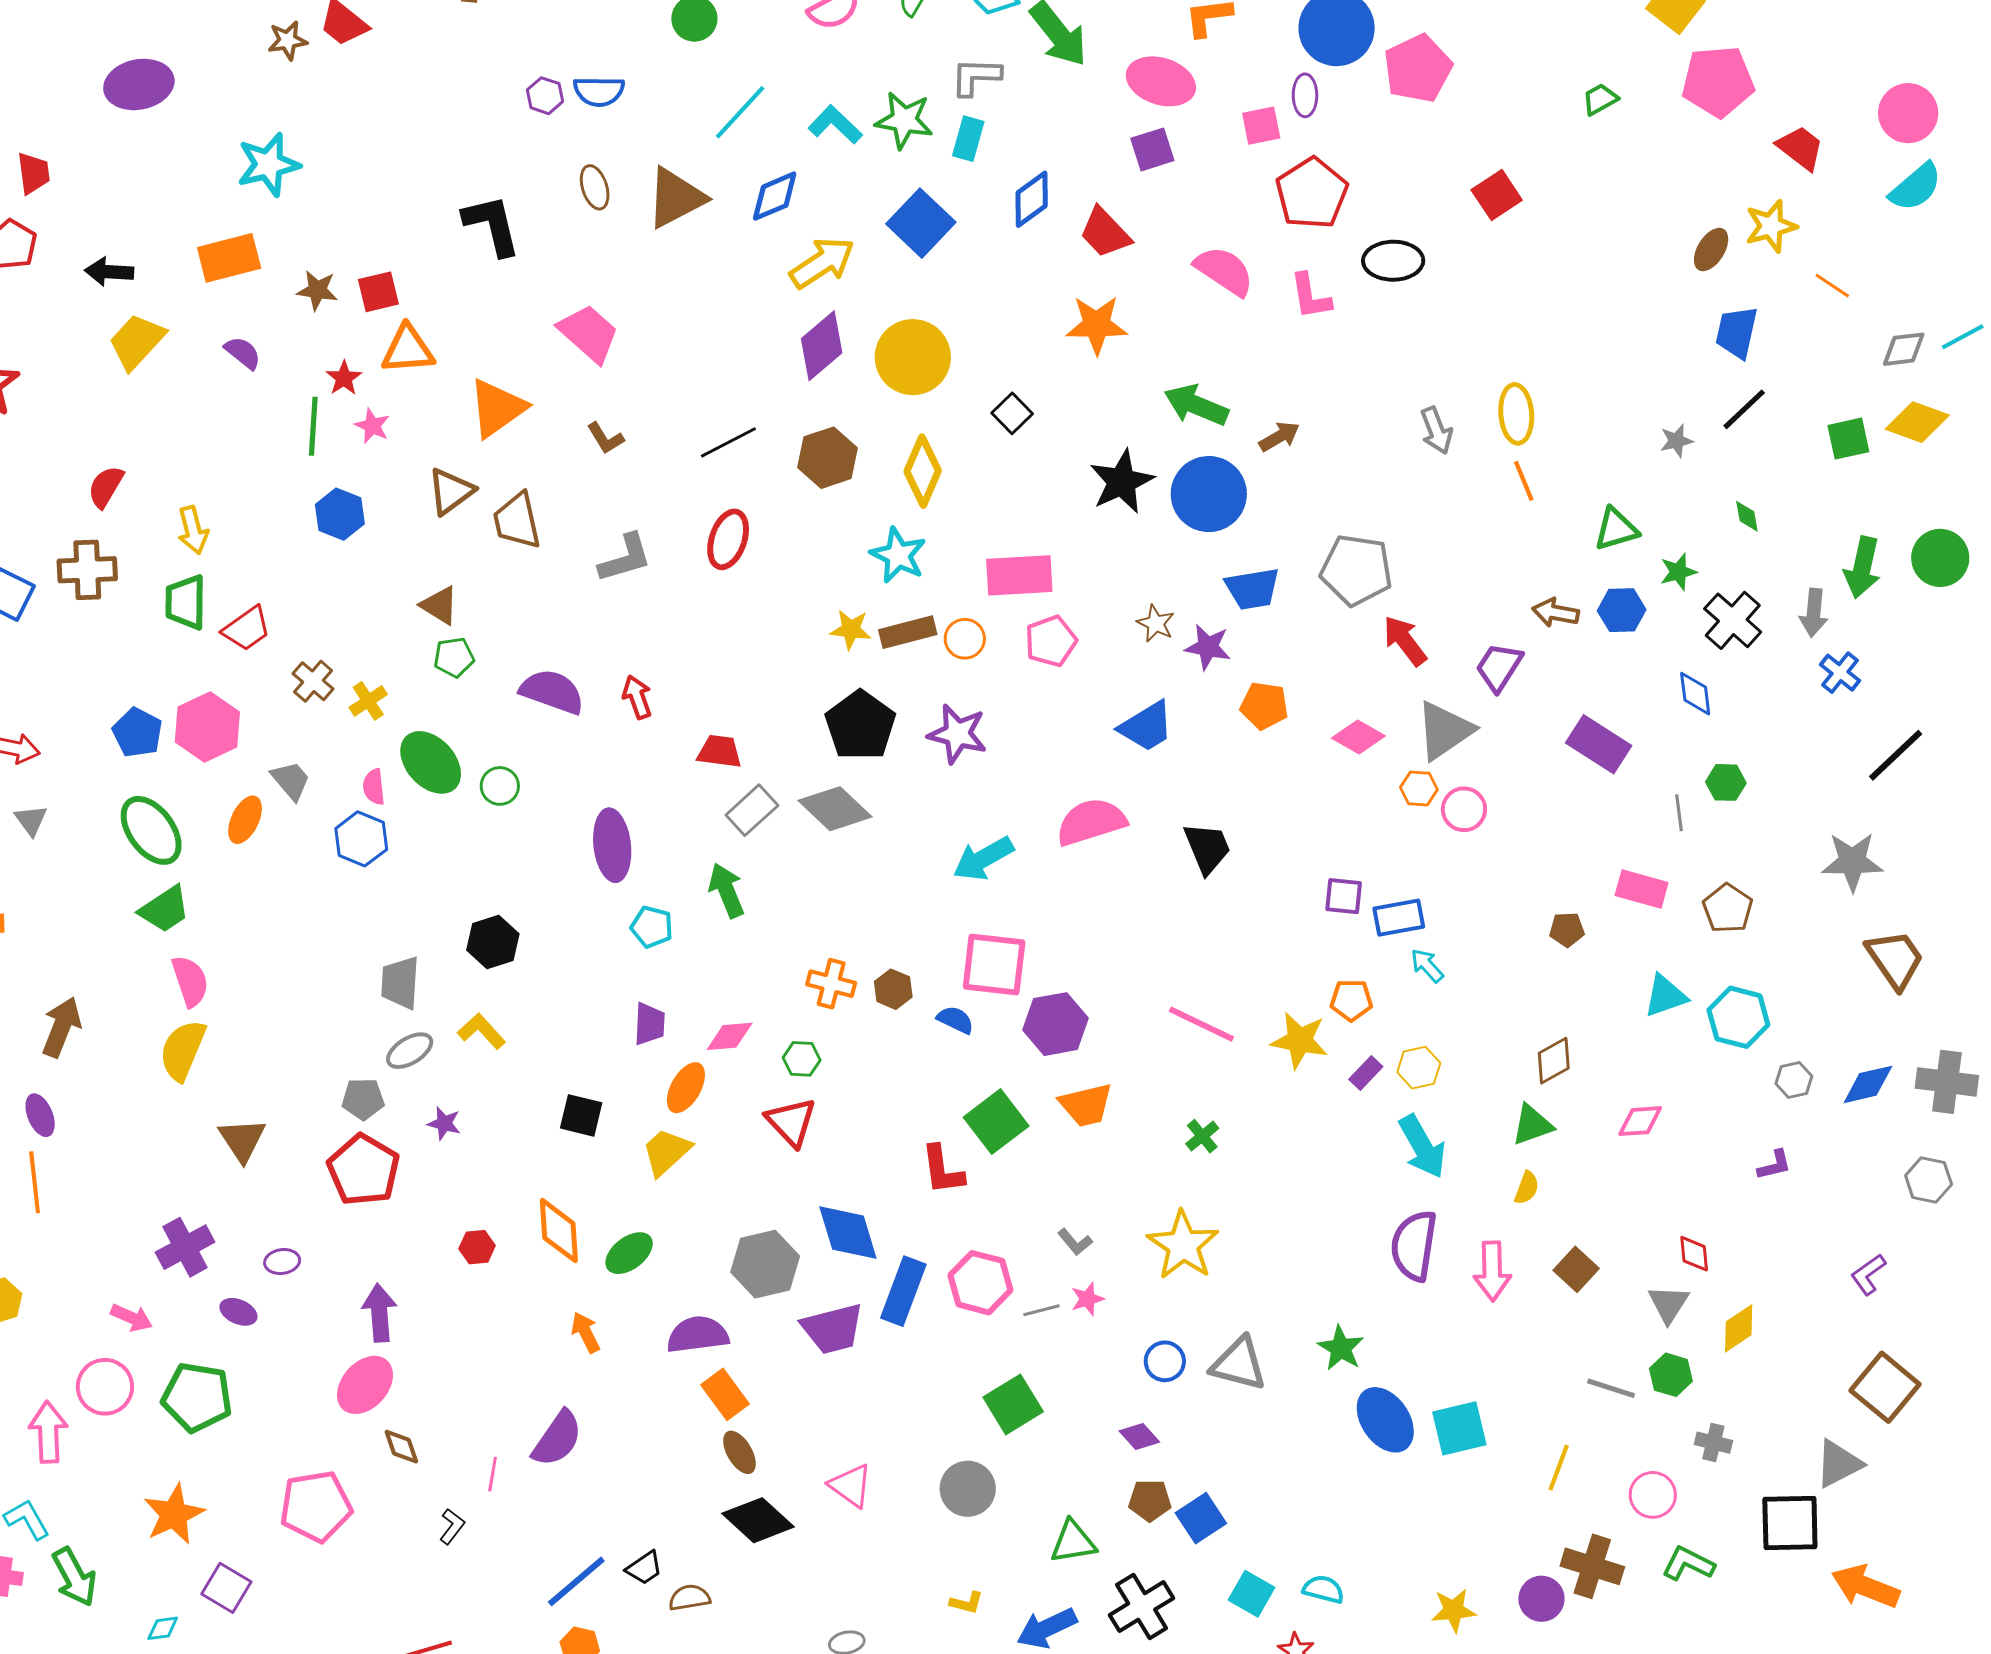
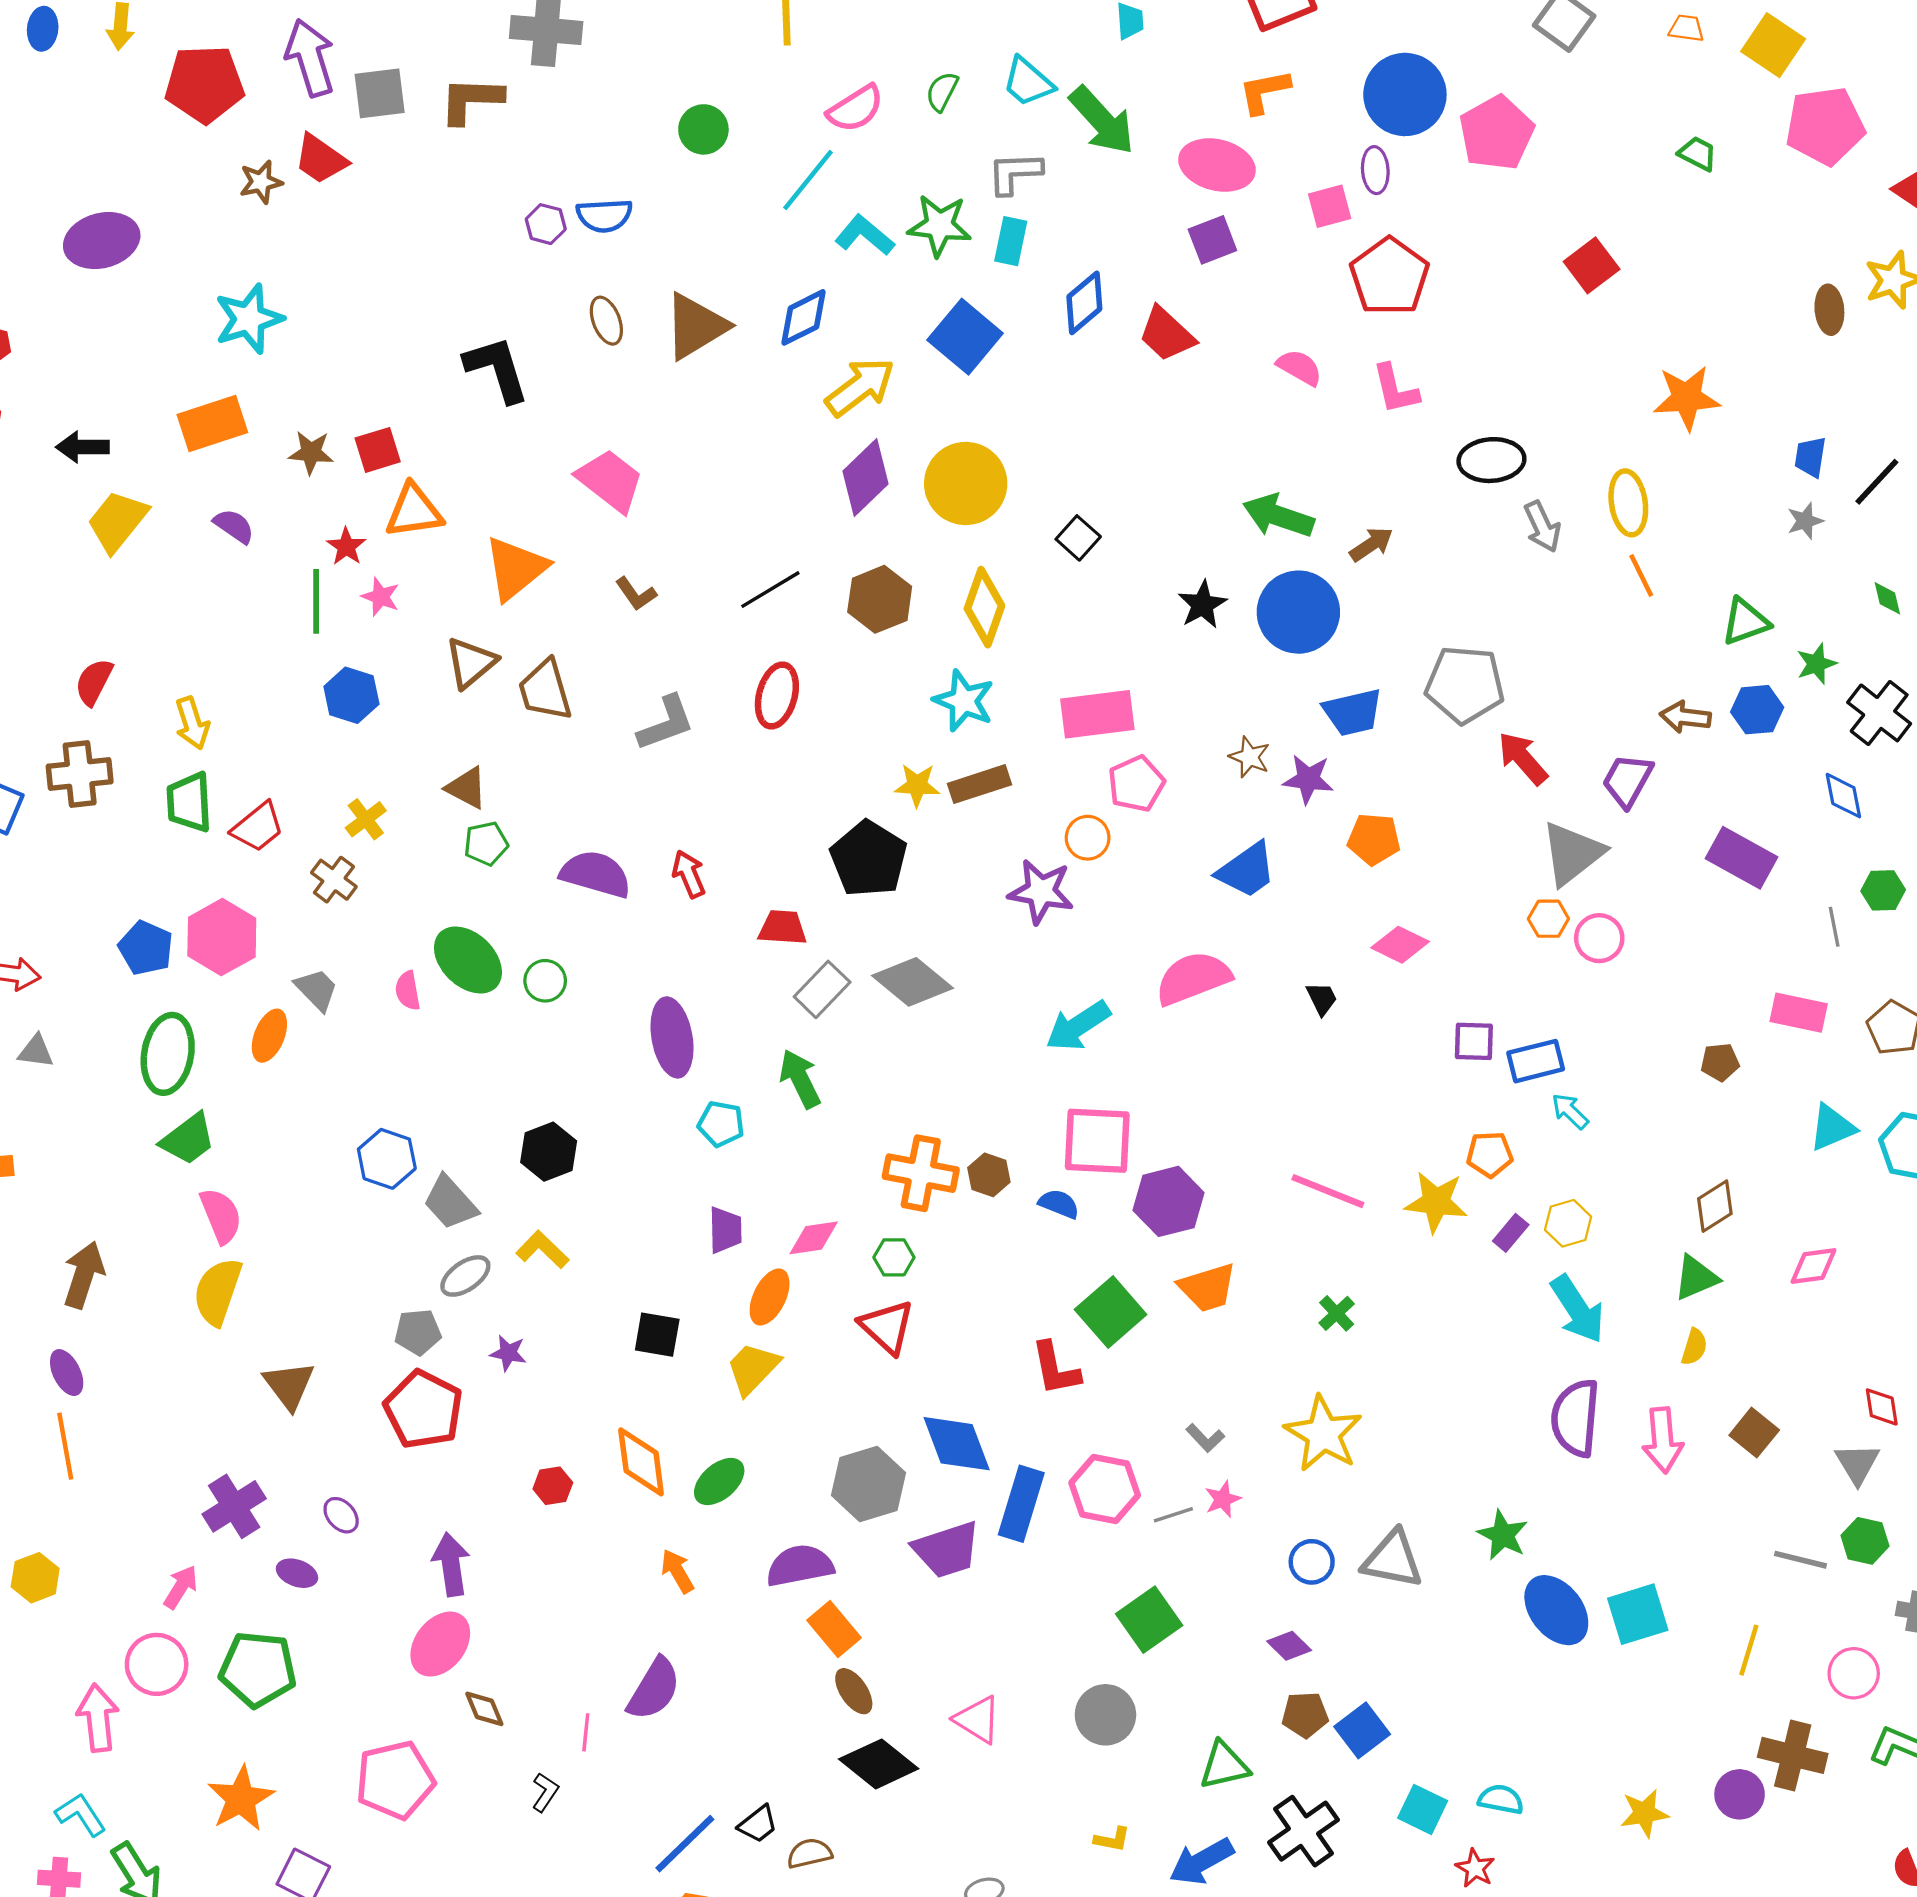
green trapezoid: (1600, 99) -> (1698, 154), turned 60
cyan line: (740, 112) -> (808, 180), moved
brown ellipse: (1711, 250) -> (1829, 310), turned -33
black ellipse: (1393, 261) -> (1491, 460), moved
pink semicircle: (1224, 271) -> (1299, 367), size x0.7
orange star: (1097, 325) -> (1687, 398), moved
blue trapezoid: (1737, 332) -> (1810, 457), moved, size x0.7
black star: (1122, 482) -> (1202, 605), size x0.7
orange circle: (965, 639) -> (1088, 838), moved
yellow cross: (368, 701) -> (366, 819), moved
black pentagon: (860, 725) -> (869, 859), moved
pink diamond: (1358, 737) -> (1400, 945), moved
gray triangle: (31, 820) -> (36, 1051), turned -42
green ellipse: (151, 830) -> (168, 1054), turned 50
blue hexagon: (361, 839) -> (387, 1159), moved
black trapezoid: (1207, 848) -> (1322, 999), size x0.6
gray trapezoid: (400, 983) -> (450, 1203), turned -42
orange cross: (831, 984) -> (921, 1173), size x1.4
purple ellipse: (282, 1262) -> (341, 1515), turned 60
pink arrow: (131, 1318) -> (181, 1587), turned -78

